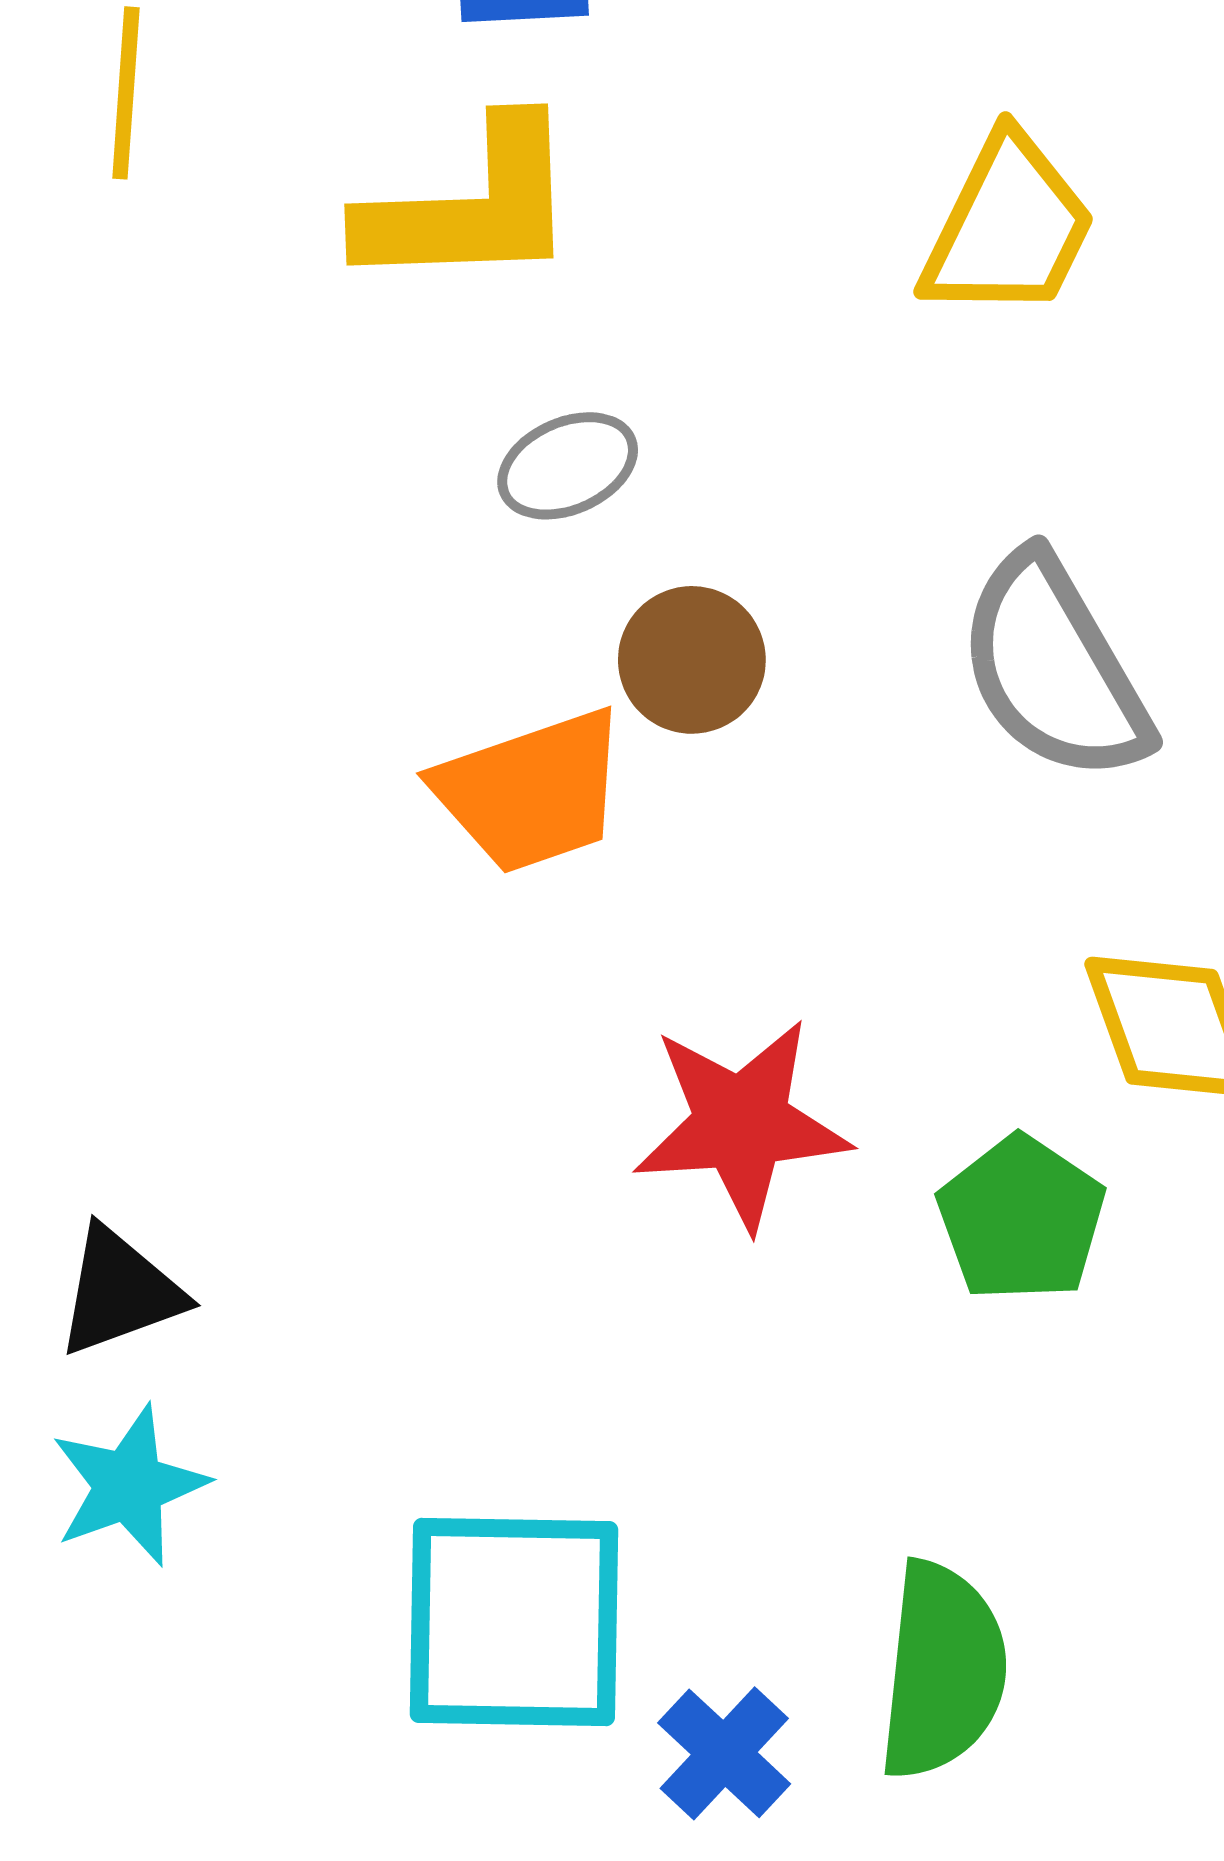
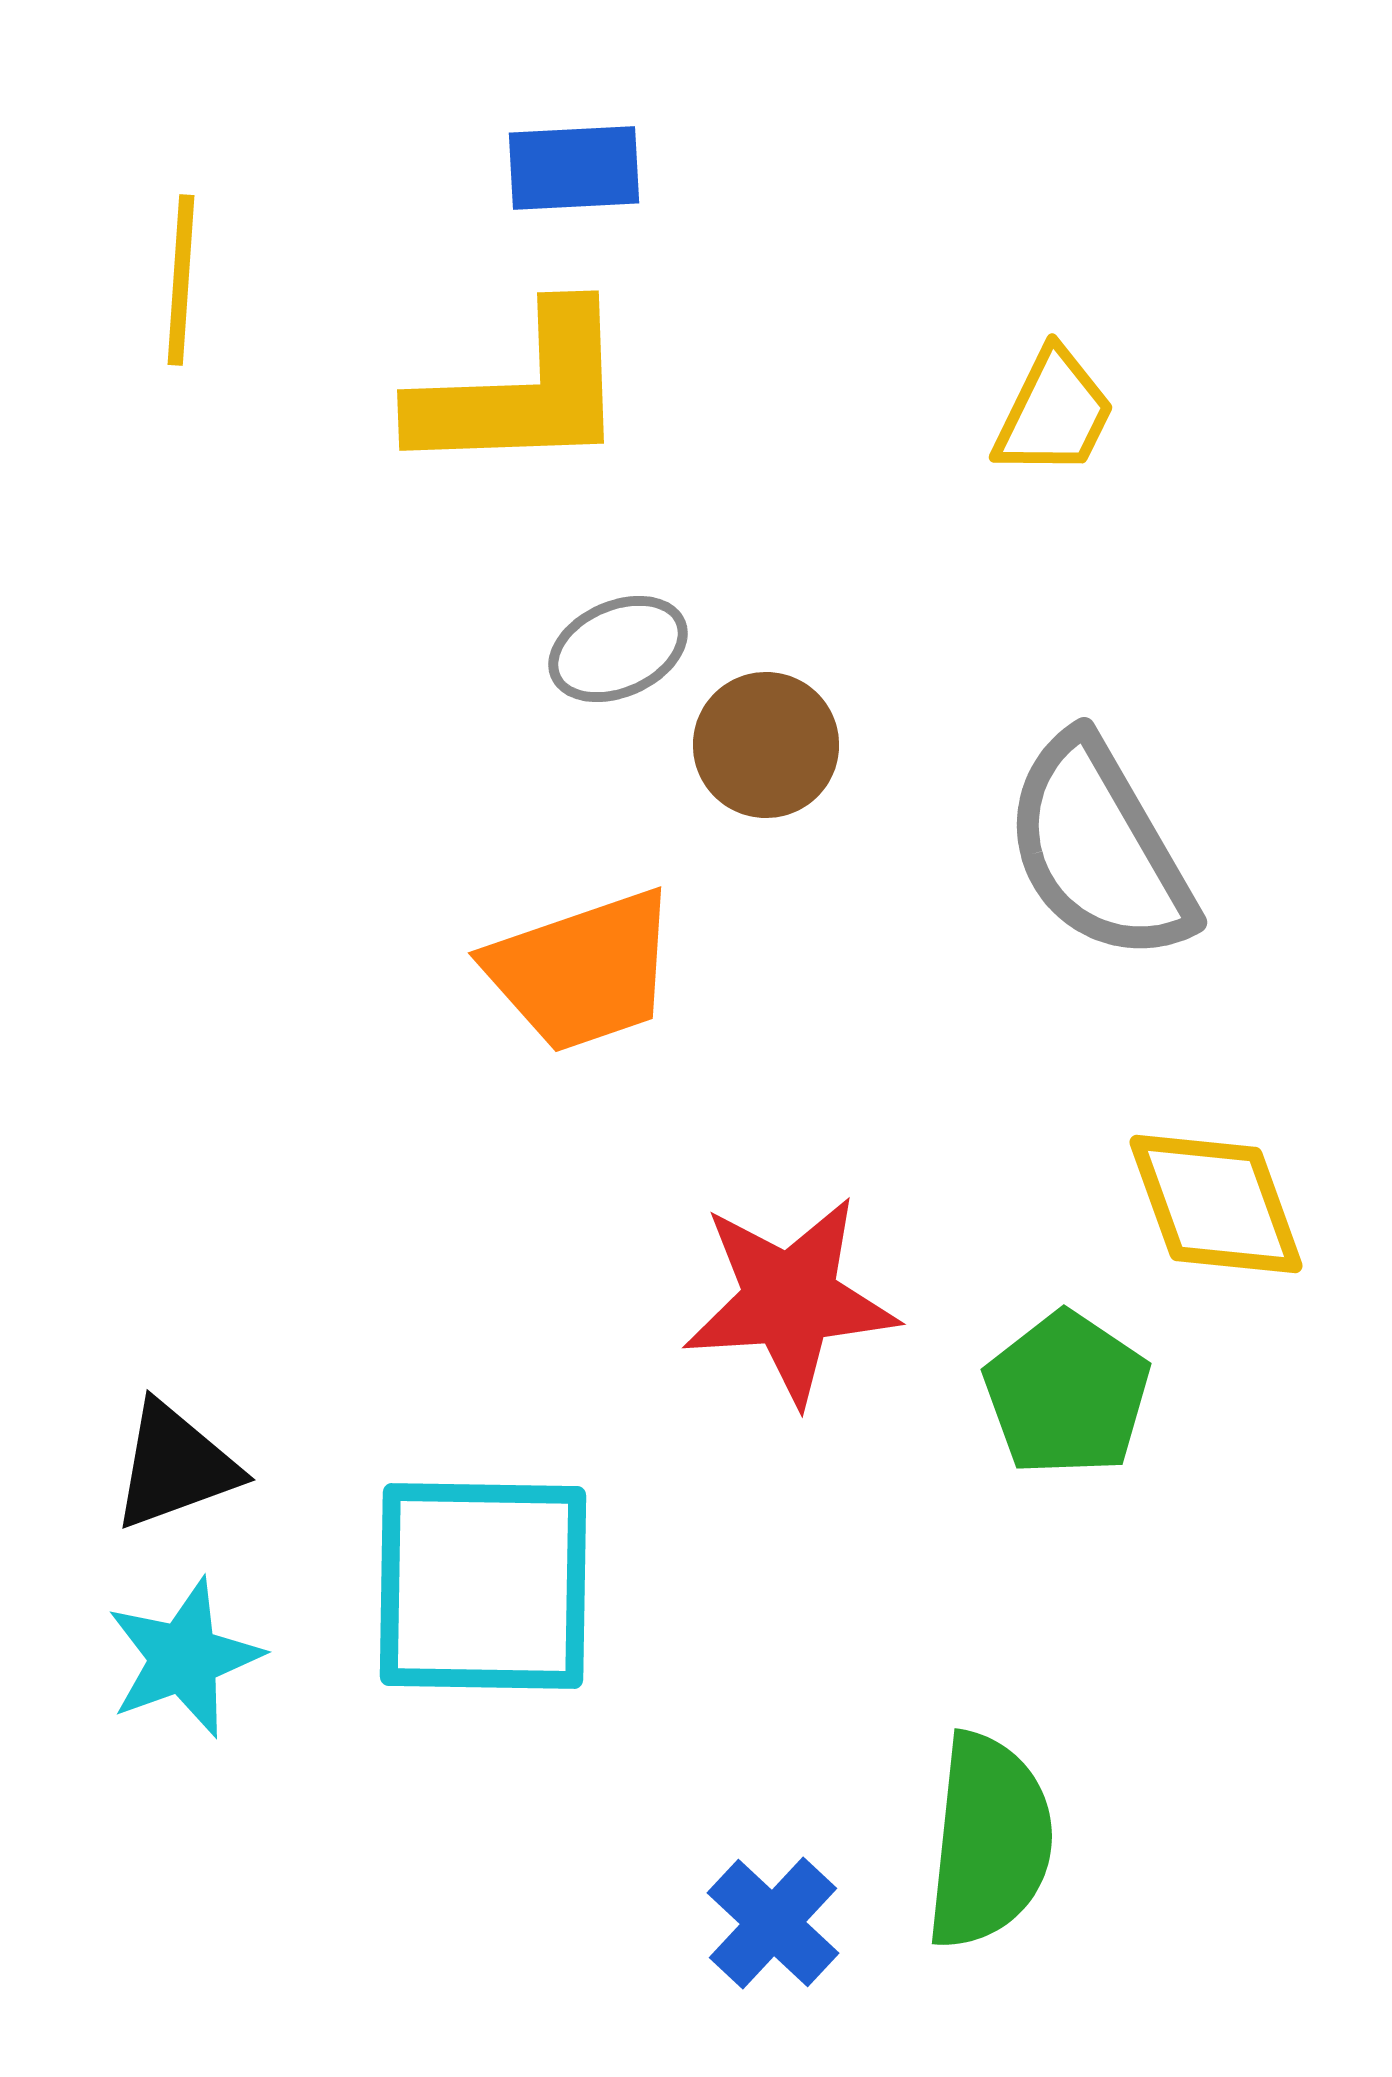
yellow trapezoid: (1008, 227) -> (1054, 413), size x0.7
brown circle: (692, 660) -> (766, 745), moved
cyan square: (514, 1622) -> (483, 1586), moved

